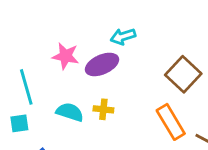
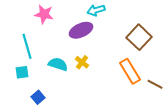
pink star: (66, 56) -> (44, 14), moved
yellow cross: (103, 109) -> (82, 62), turned 32

